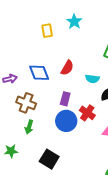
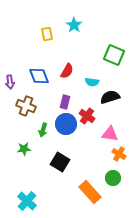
purple arrow: (10, 79) -> (10, 82), turned 96
green arrow: (29, 127) -> (43, 130), moved
green star: (11, 151) -> (24, 149), moved
black square: (49, 159) -> (60, 162), moved

